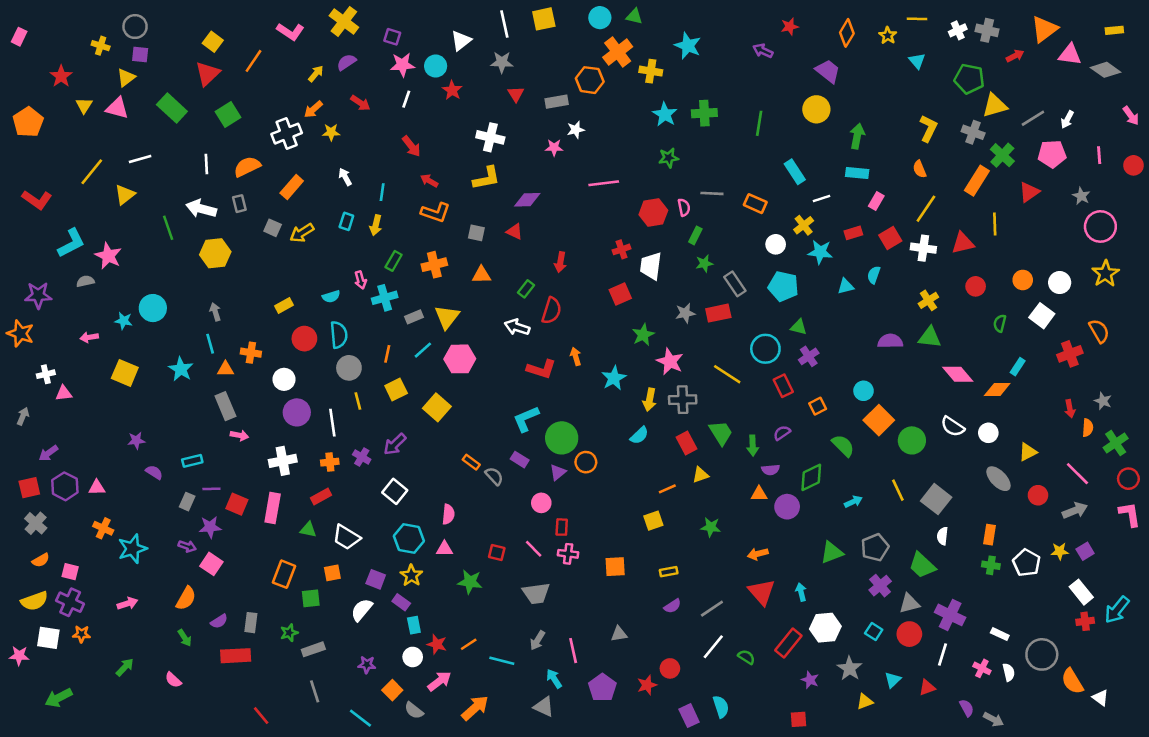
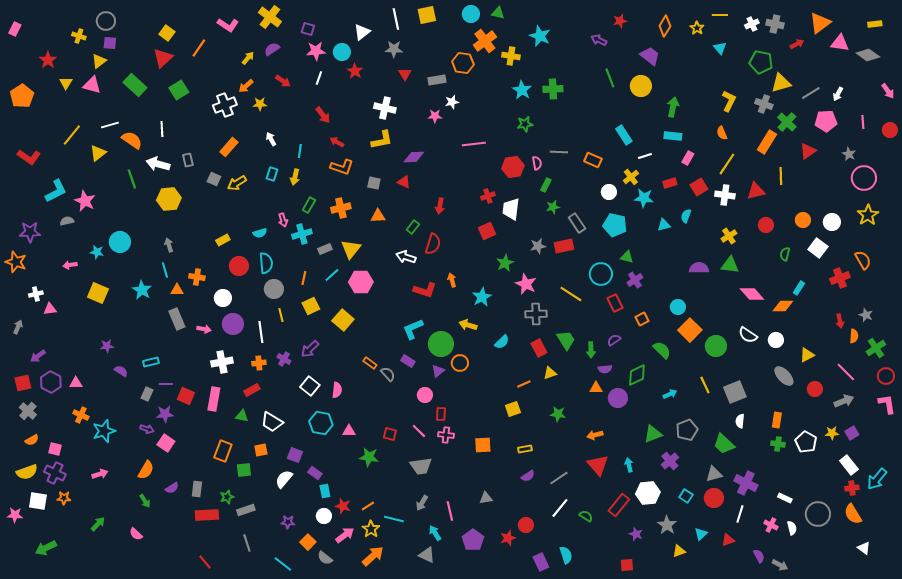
green line: (759, 123) -> (610, 78), moved, turned -30
orange semicircle: (247, 167) -> (132, 140), moved, turned 60
yellow arrow: (650, 400) -> (468, 325), moved, turned 96
pink arrow: (239, 435) -> (204, 329), moved
gray square: (936, 499) -> (735, 392), turned 30
pink semicircle: (448, 514) -> (337, 390), moved
yellow star: (411, 575) -> (371, 529), moved
purple cross: (880, 586) -> (670, 461), moved
red rectangle: (236, 656) -> (207, 515), moved
orange semicircle: (1072, 681) -> (853, 514), moved

